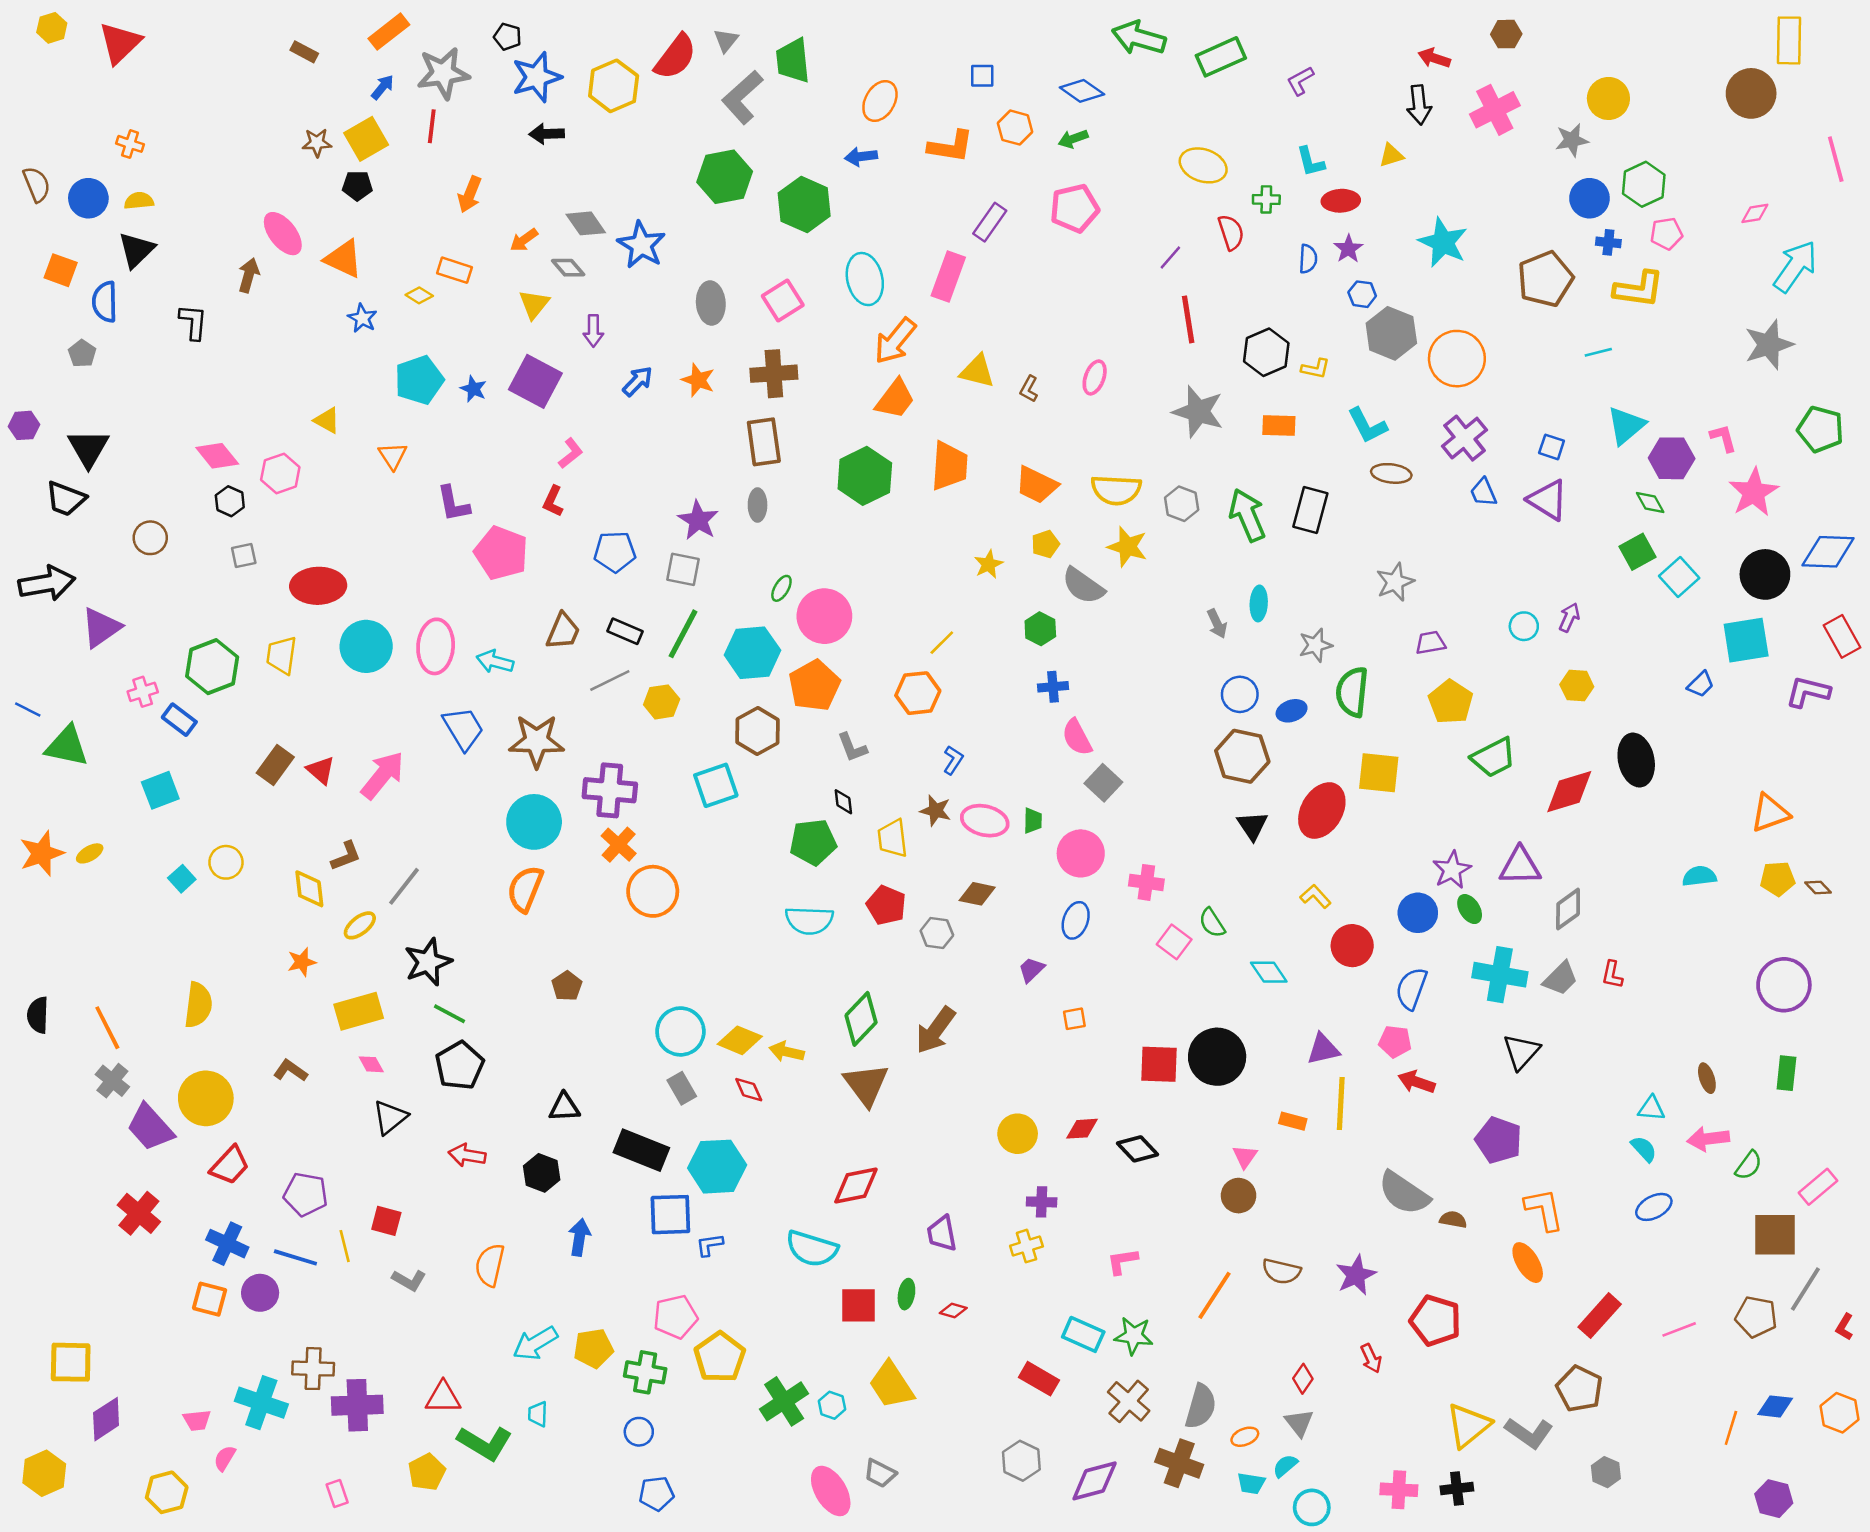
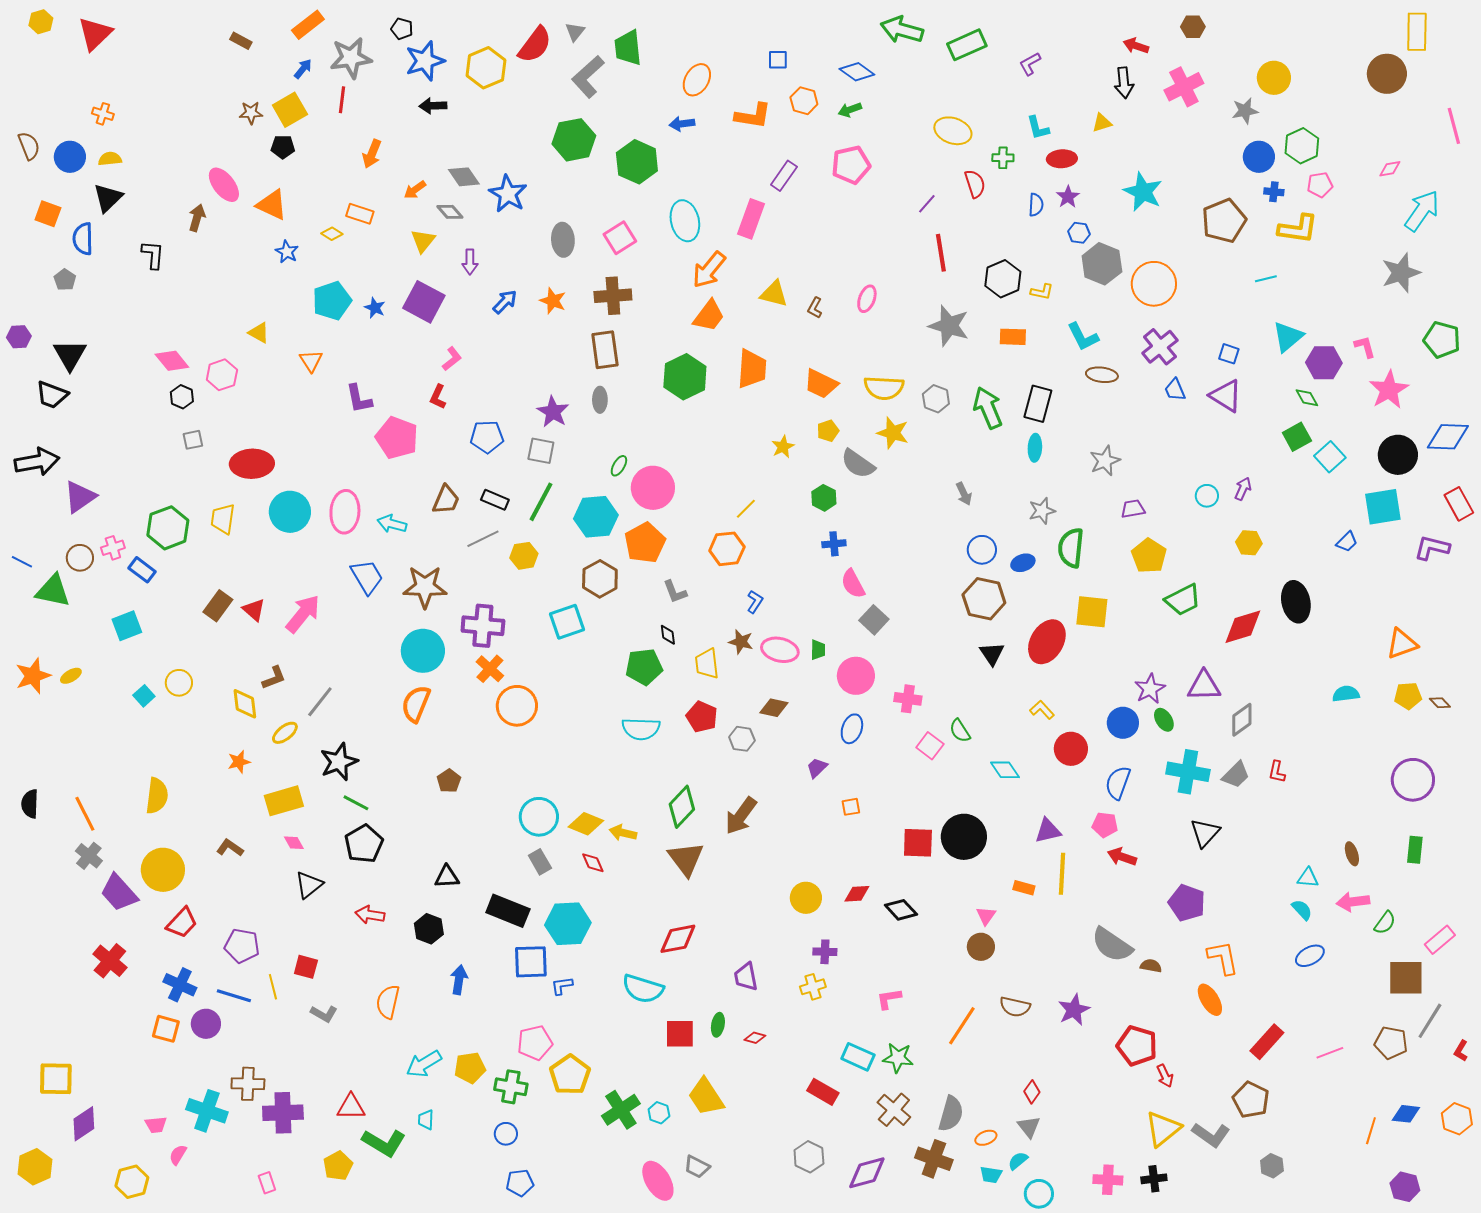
brown circle: (150, 538) -> (80, 558), moved
cyan ellipse: (1259, 603) -> (1035, 448), moved
red arrow: (1371, 1358) -> (1165, 1076), moved

